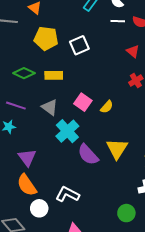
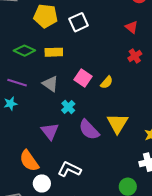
cyan cross: (67, 131) -> (68, 107), size x0.6
purple triangle: (27, 158) -> (50, 131), moved

